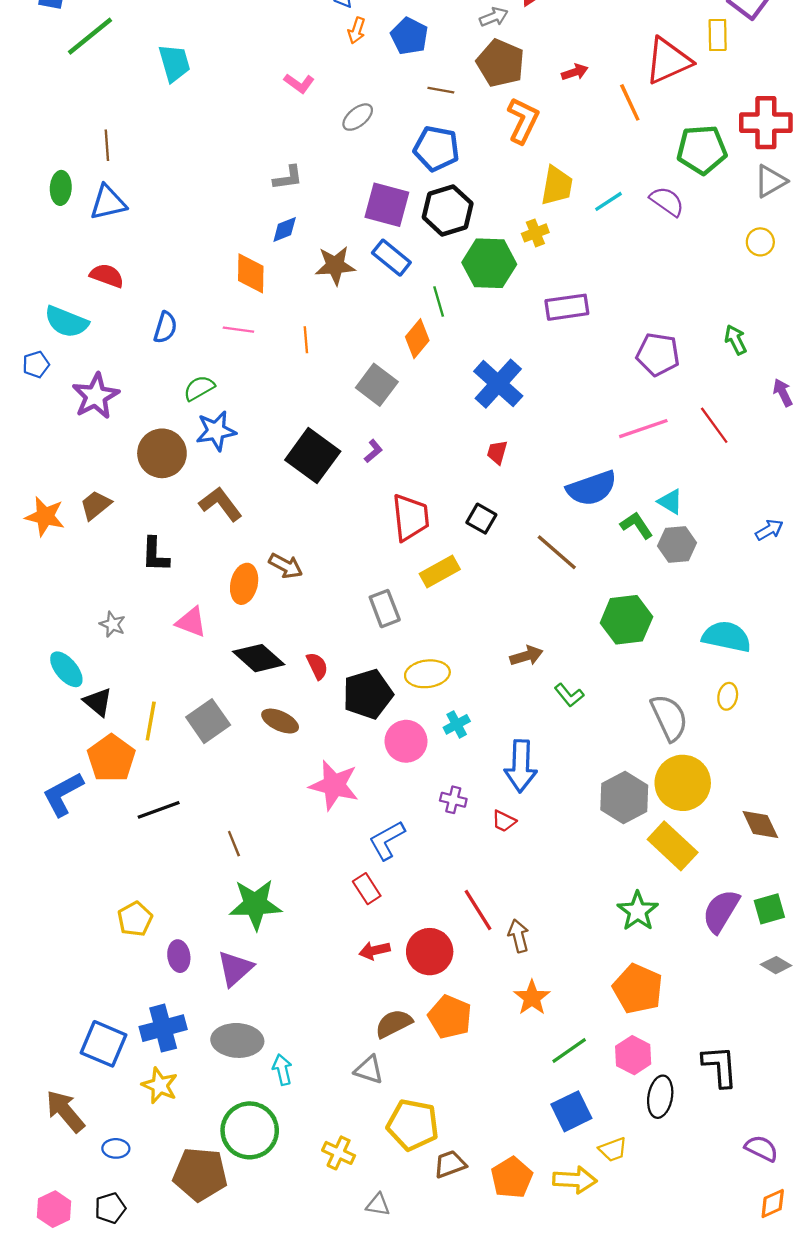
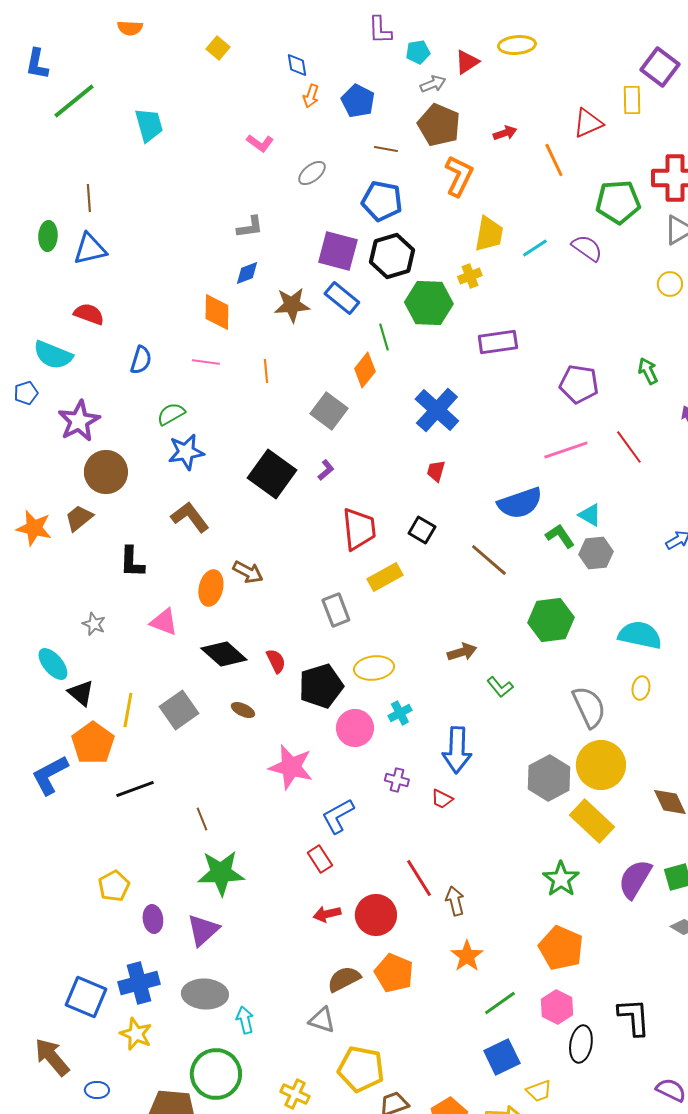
red triangle: (668, 61) -> (588, 123), size x0.7
brown circle: (162, 453) -> (106, 472), moved
brown ellipse: (280, 721) -> (243, 710), size x0.7

